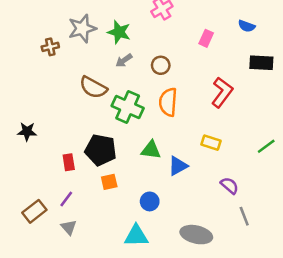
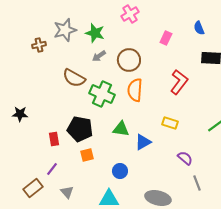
blue semicircle: (247, 26) -> (199, 28), turned 48
brown circle: (161, 65) -> (129, 60), size x1.5
brown rectangle: (34, 211) -> (33, 188), moved
gray triangle: (69, 227) -> (67, 192), moved

